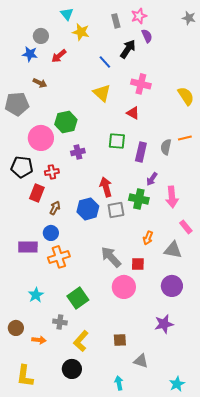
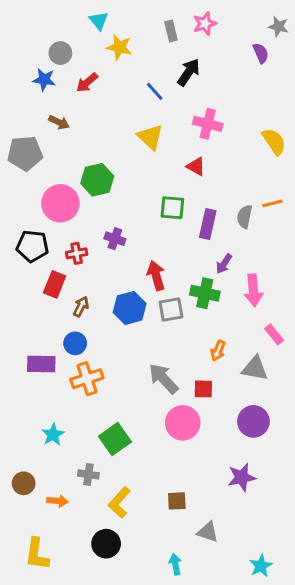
purple semicircle: (147, 36) -> (261, 53), moved
purple cross: (78, 152) -> (115, 239), moved, turned 32

